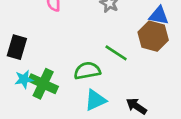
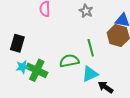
green line: (116, 53) -> (91, 48), turned 42
cyan triangle: (95, 100) -> (90, 74), moved

